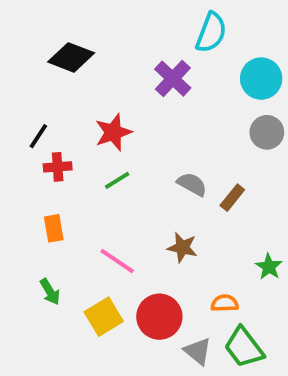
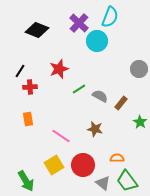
purple cross: (173, 79) -> (79, 23), moved
cyan circle: (261, 79) -> (97, 41), moved
green line: (117, 180) -> (79, 89), moved
green star: (269, 267) -> (140, 122), moved
green arrow: (50, 292) -> (26, 181), moved, size x1.5

